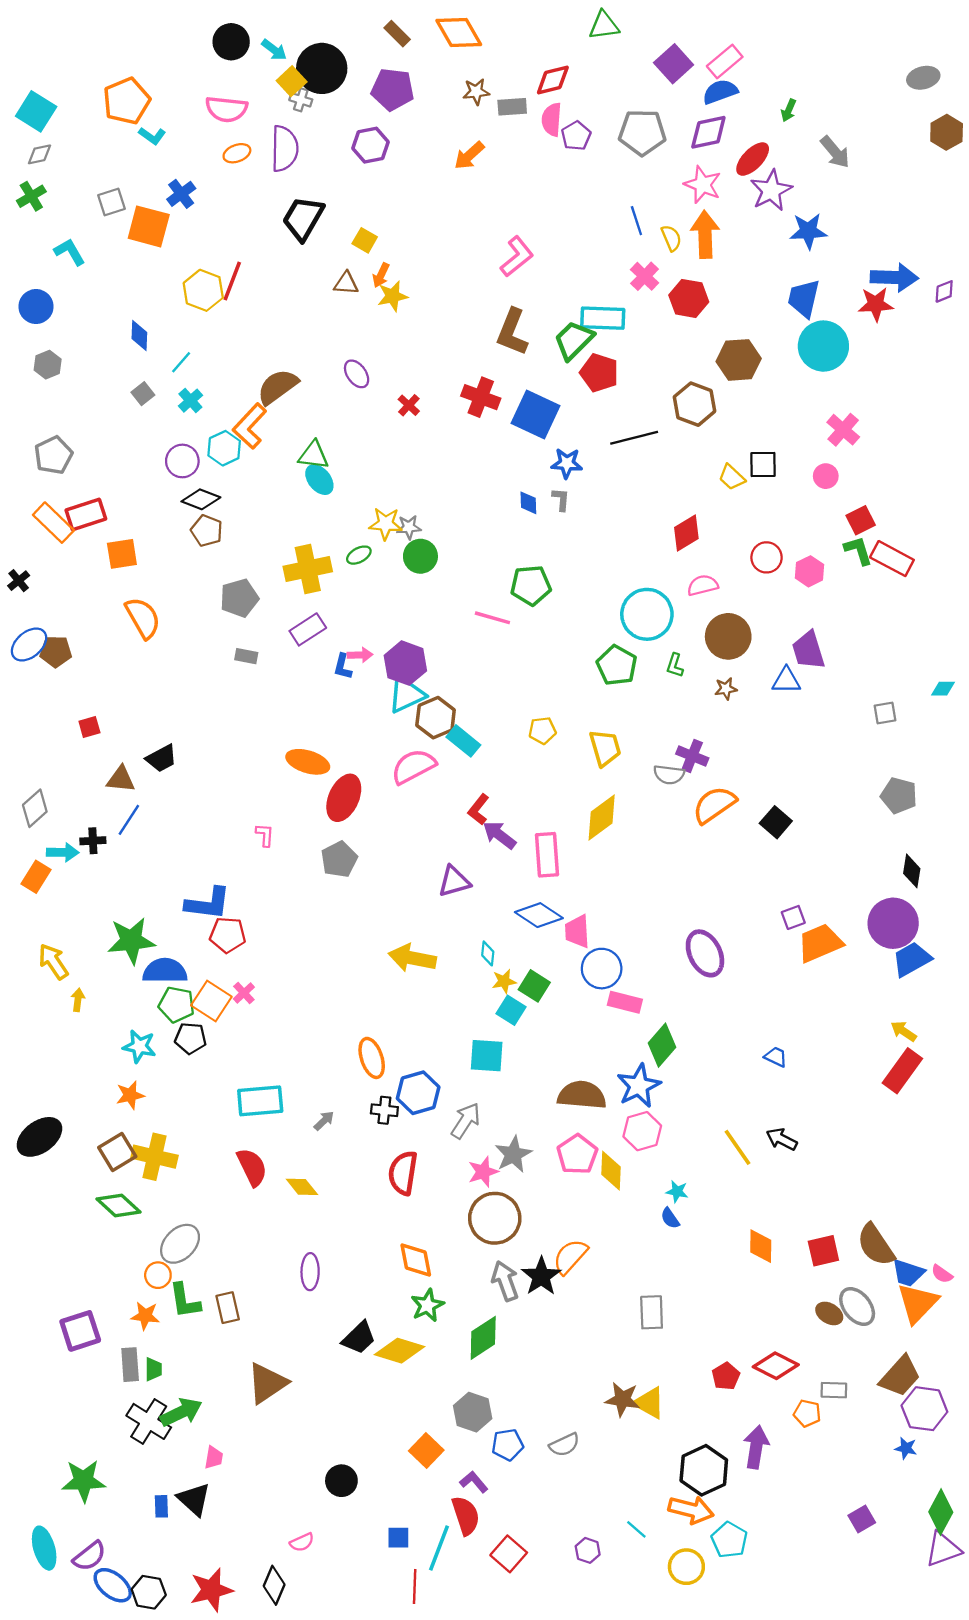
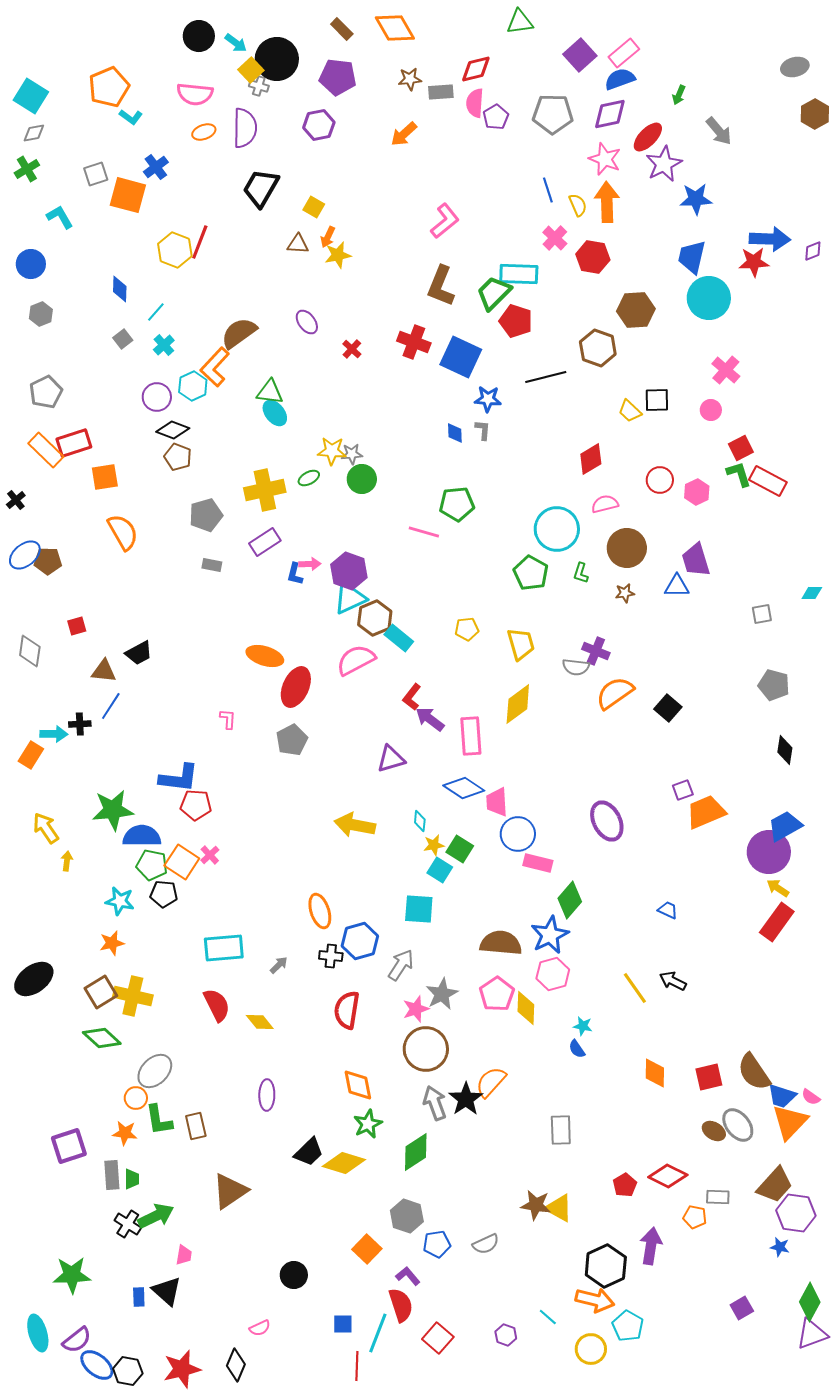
gray diamond: (35, 808) -> (30, 651), moved, turned -40
purple circle: (893, 923) -> (769, 852), moved
black cross: (149, 1421) -> (128, 1224), size x0.7

